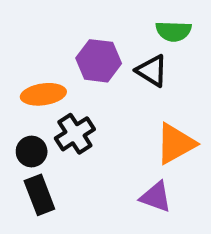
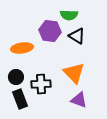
green semicircle: (174, 31) -> (69, 15), moved
black cross: (75, 134) -> (41, 84), moved, turned 30
orange triangle: (175, 144) -> (74, 73), moved, turned -45

